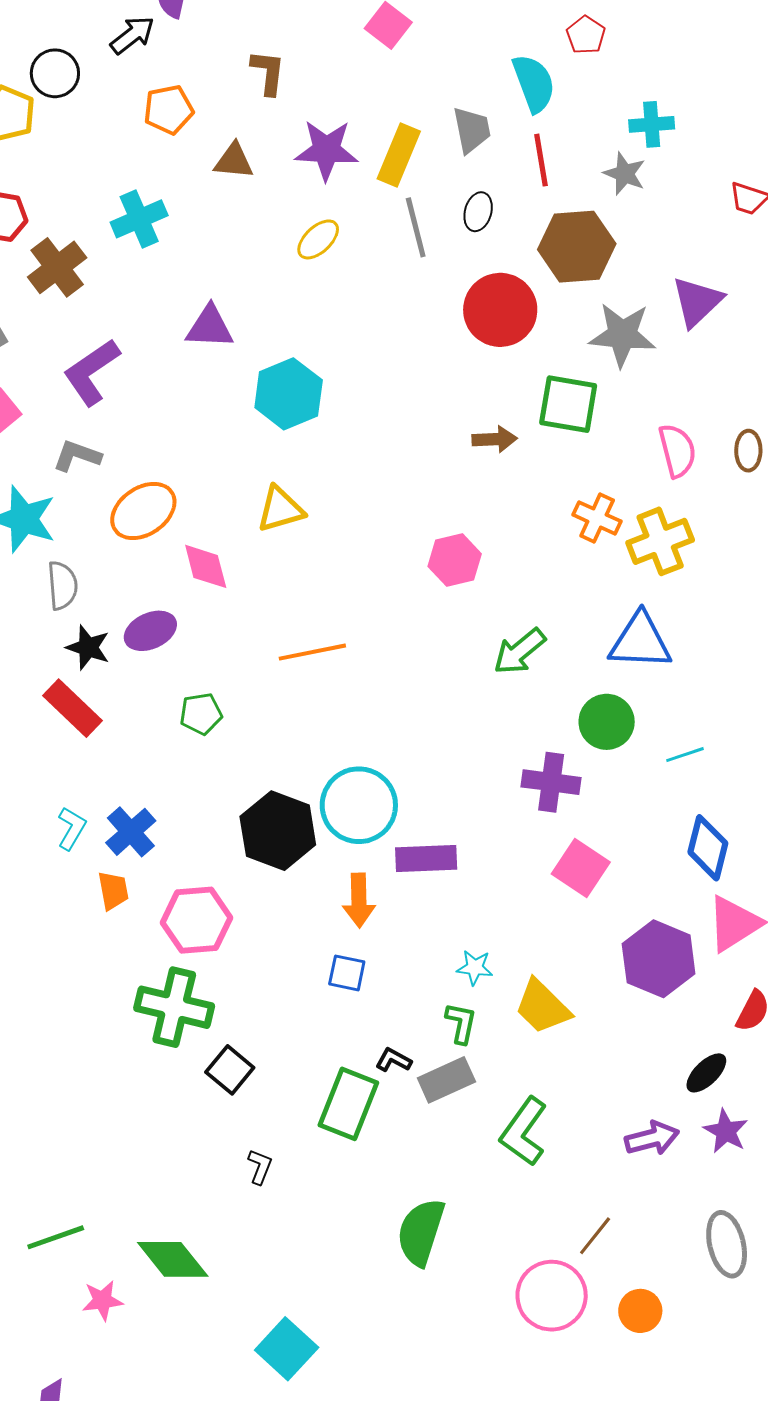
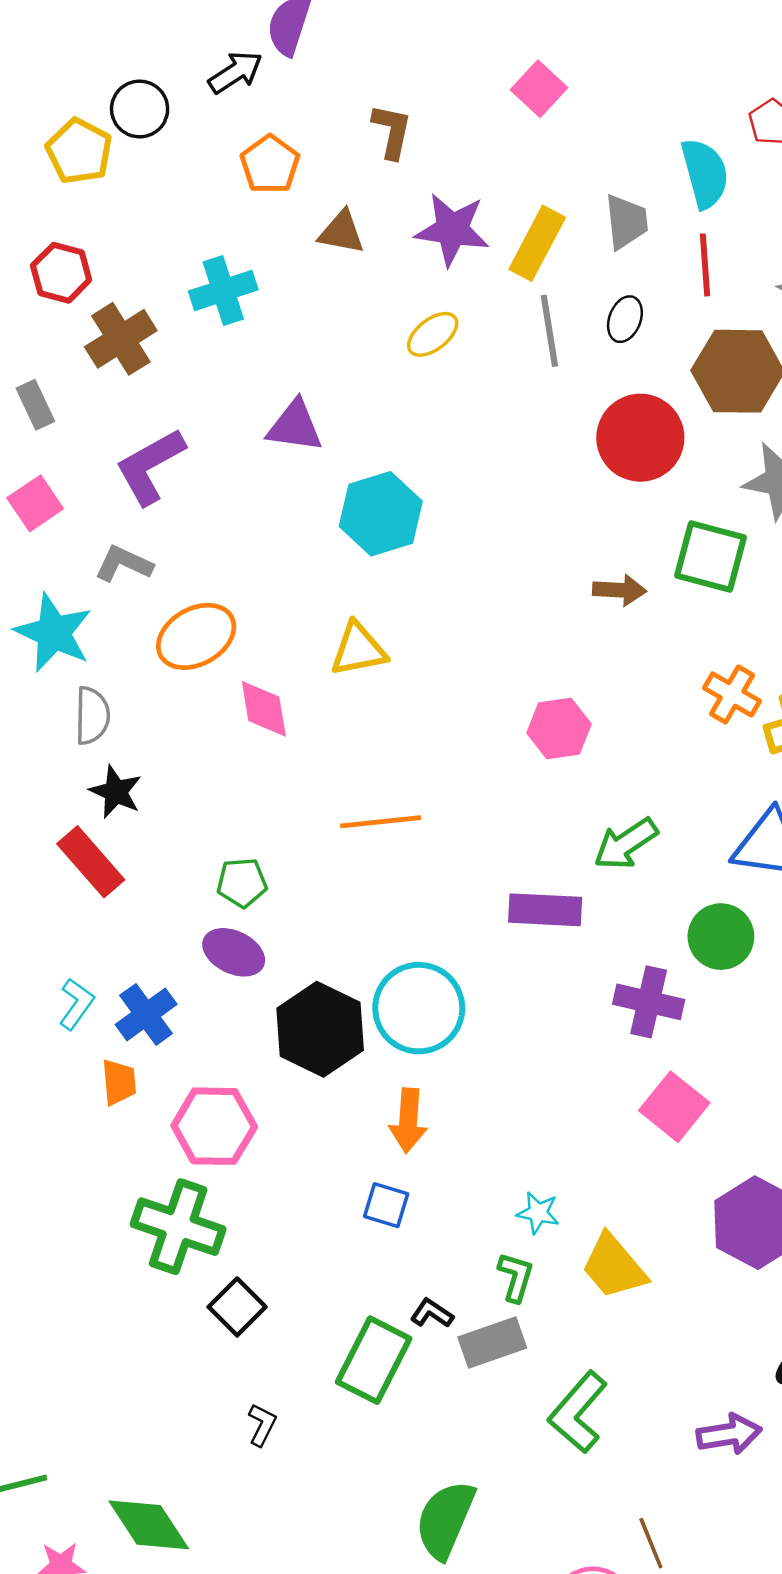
orange pentagon: (169, 110) -> (270, 164), turned -30
purple ellipse: (150, 631) -> (234, 952), moved, turned 45
purple rectangle: (426, 858) -> (545, 910), moved
brown line: (595, 1236) -> (651, 1543), turned -66

